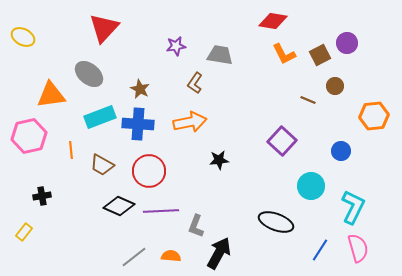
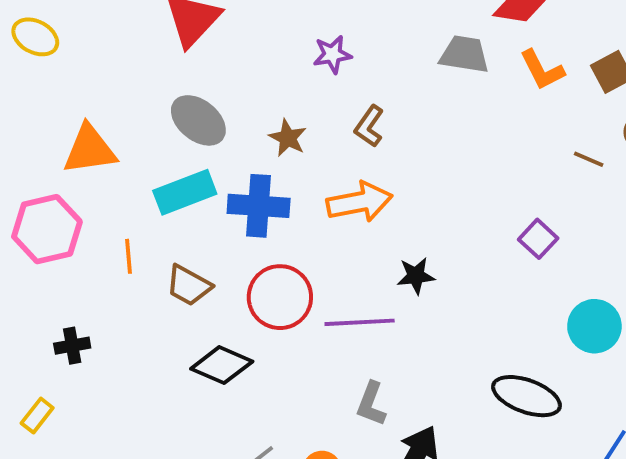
gray trapezoid: (220, 55) -> (464, 54), moved
gray ellipse: (89, 74) -> (198, 120), moved
brown star: (140, 89) -> (288, 138), moved
purple square: (282, 141) -> (538, 239), size x0.7
purple line: (161, 211) -> (360, 322), moved

